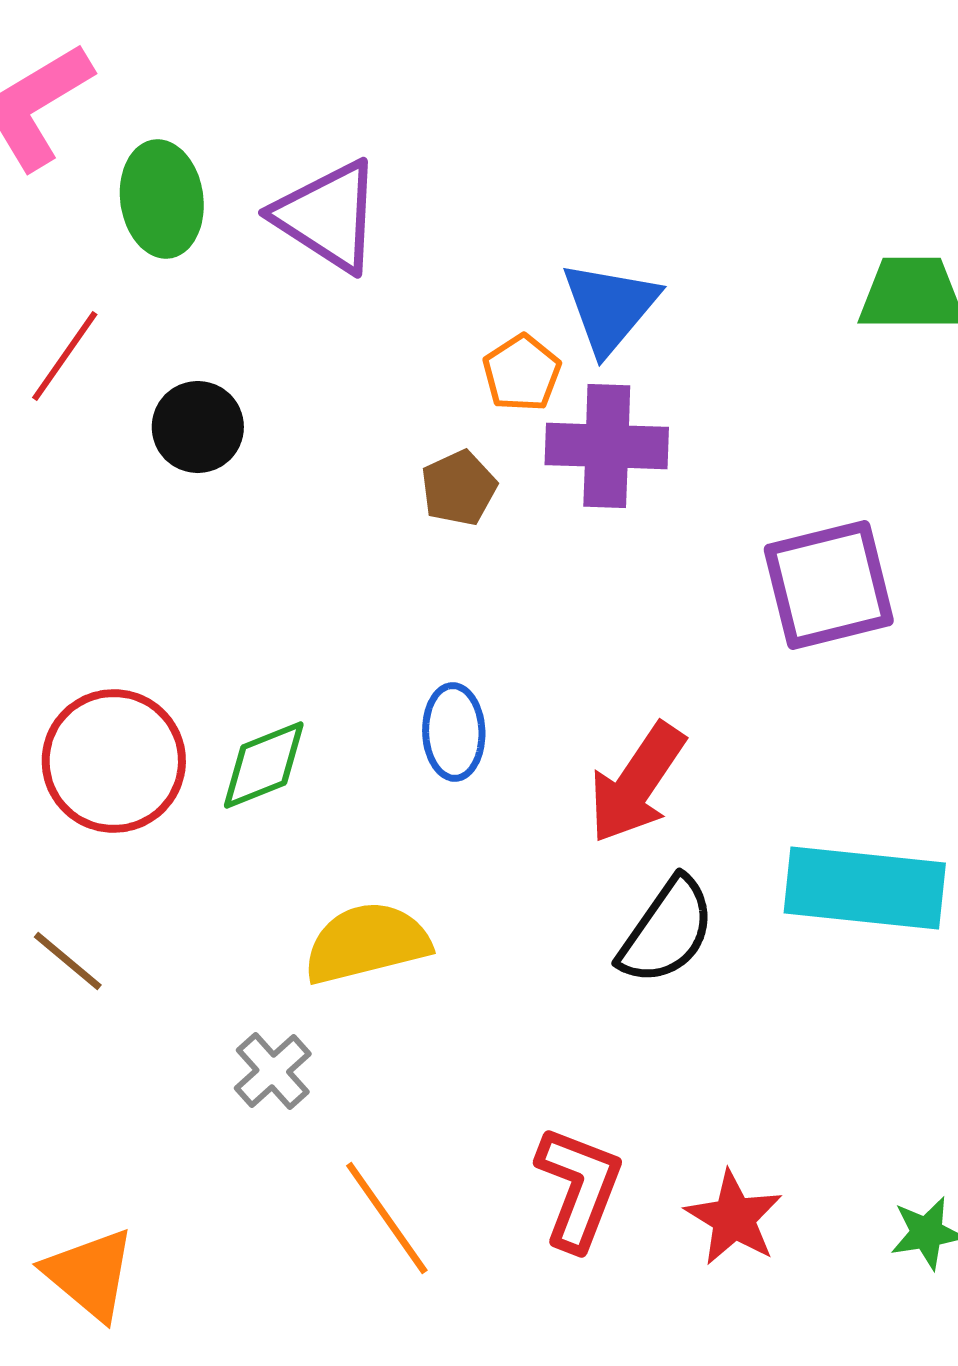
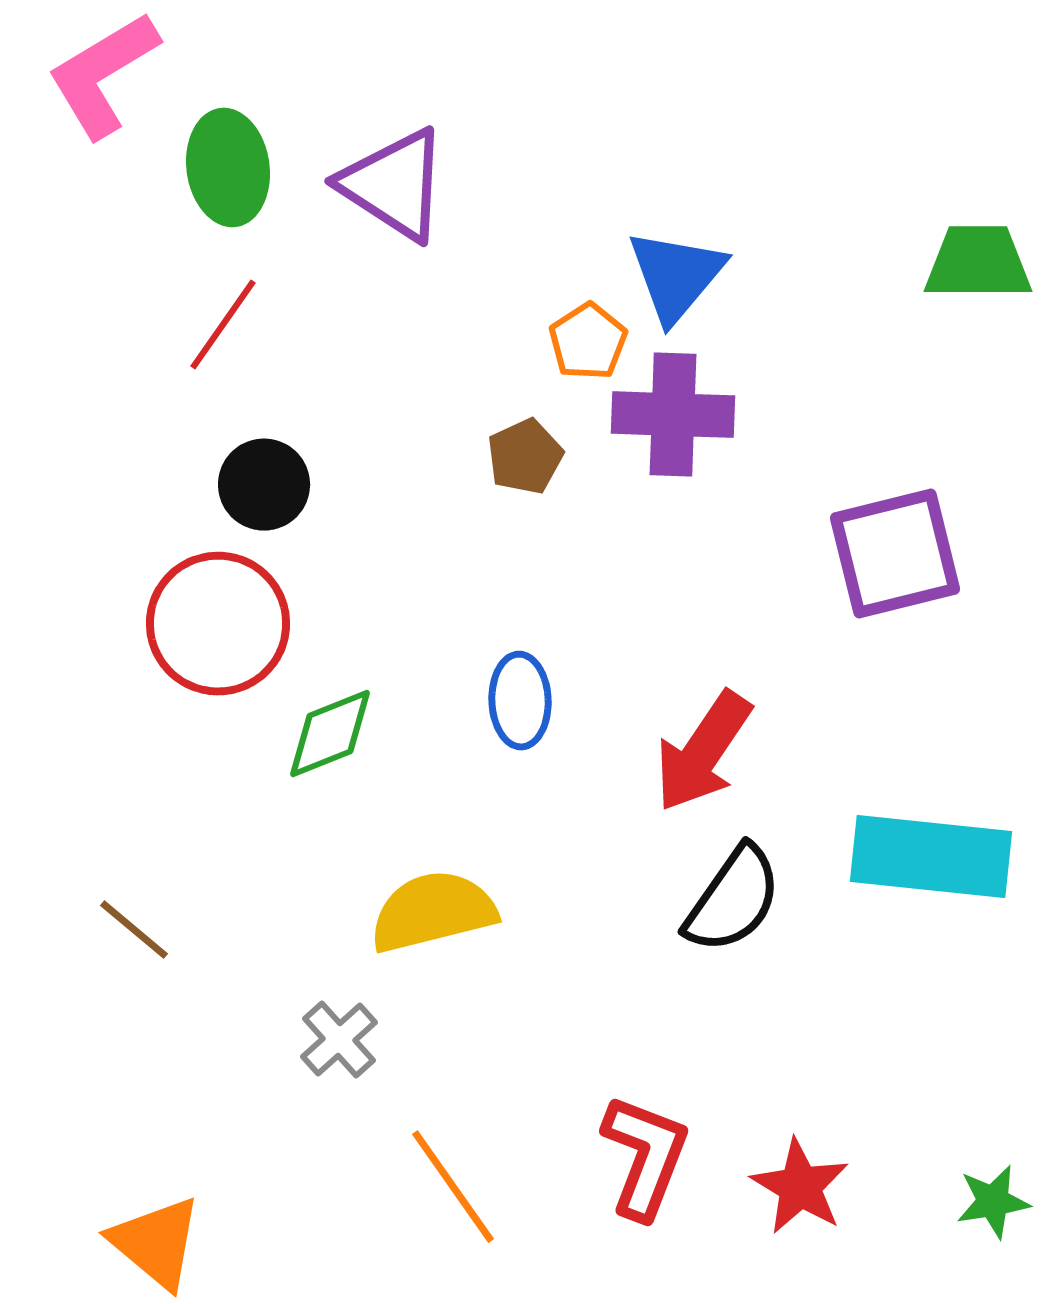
red line: (65, 356) -> (223, 325), moved
black circle: (198, 427) -> (264, 485), moved
red circle: (114, 761) -> (218, 624), moved

